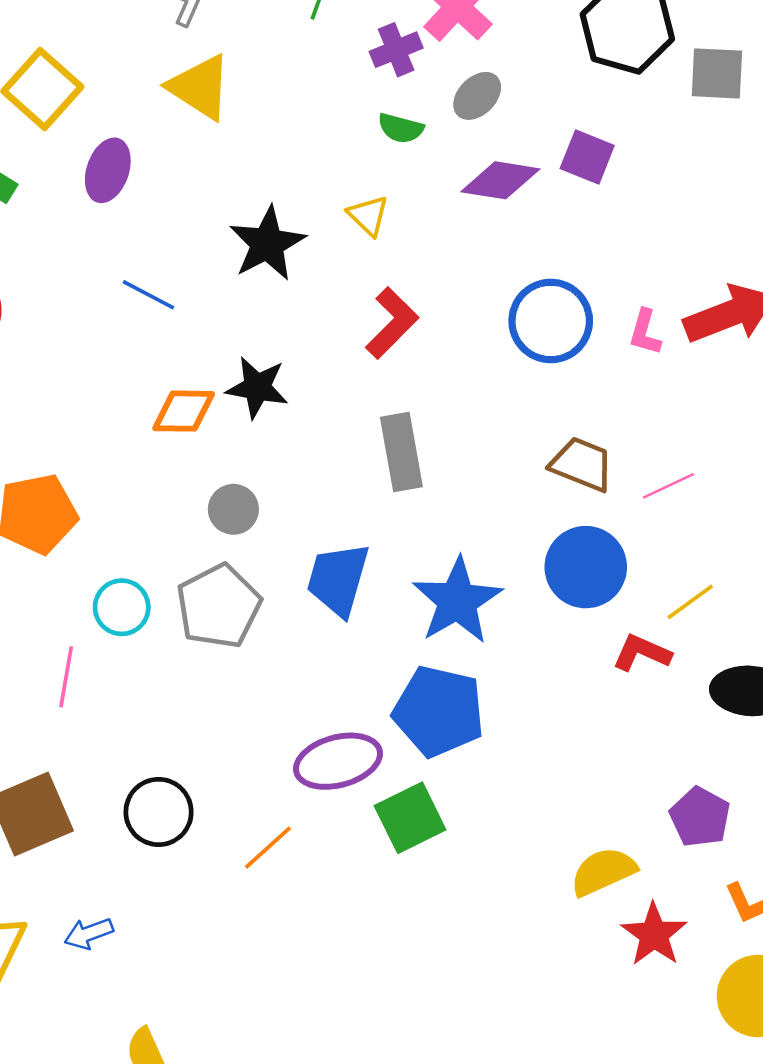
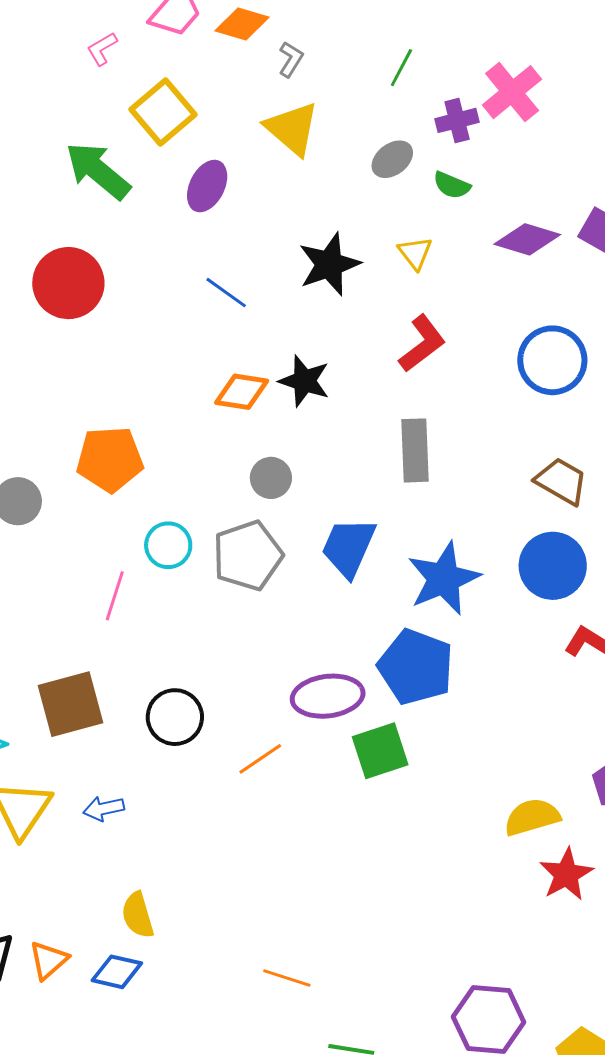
gray ellipse: (477, 96) -> (392, 159), moved

